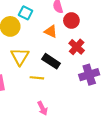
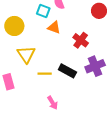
cyan square: (26, 13) -> (43, 11), moved
red circle: (71, 21) -> (99, 11), moved
black rectangle: (51, 61) -> (67, 71), moved

